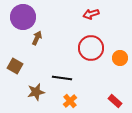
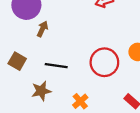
red circle: (91, 48) -> (104, 62), moved
black line: (62, 78) -> (56, 66), moved

